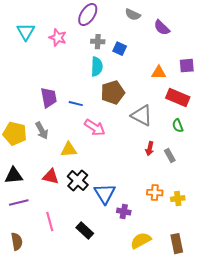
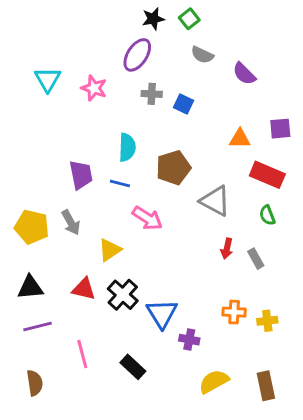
cyan semicircle: (97, 67) -> (127, 147), moved
yellow triangle: (69, 150) -> (110, 250), turned -30

